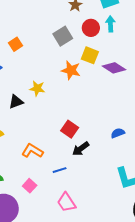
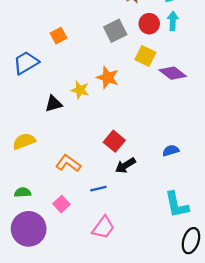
orange star: (71, 70) -> (108, 78), moved
pink trapezoid: (66, 202) -> (103, 227), turned -115

